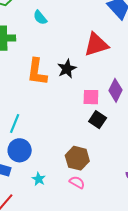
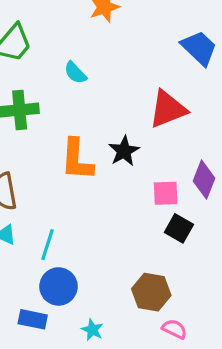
pink semicircle: (77, 182) -> (174, 329), moved

